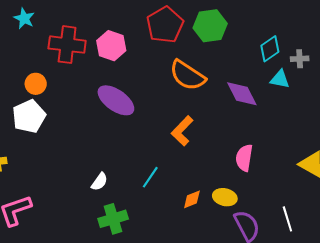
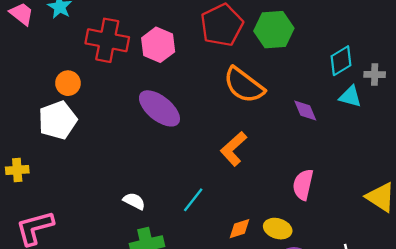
purple diamond: (242, 94) -> (305, 110), size x0.7
white semicircle: (99, 182) -> (134, 201), turned -102

